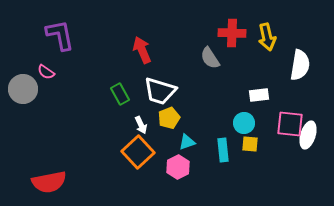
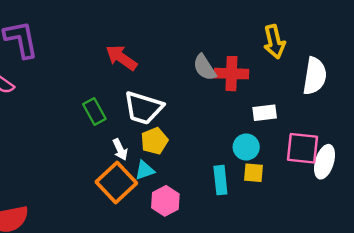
red cross: (232, 33) -> (231, 74), moved
red arrow: (142, 50) -> (121, 58), turned -32
cyan triangle: (187, 142) -> (145, 170), moved

